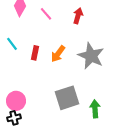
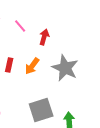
red arrow: (78, 16) -> (44, 37), moved

